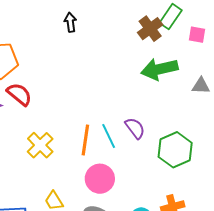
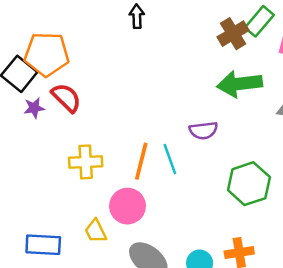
purple semicircle: (135, 128) -> (203, 130), moved, turned 115
yellow cross: (40, 145) -> (86, 162), turned 36
pink circle: (100, 179) -> (128, 206), moved

